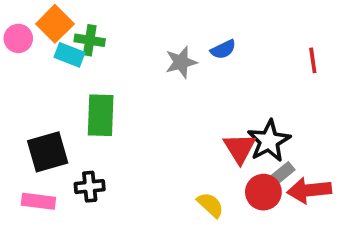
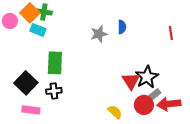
green cross: (90, 40) -> (44, 12), moved
blue semicircle: (223, 49) -> (122, 27), turned -64
black square: (48, 152) -> (26, 83), turned -30
black cross: (90, 187) -> (54, 91), moved
pink rectangle: (38, 201) -> (31, 110), moved

